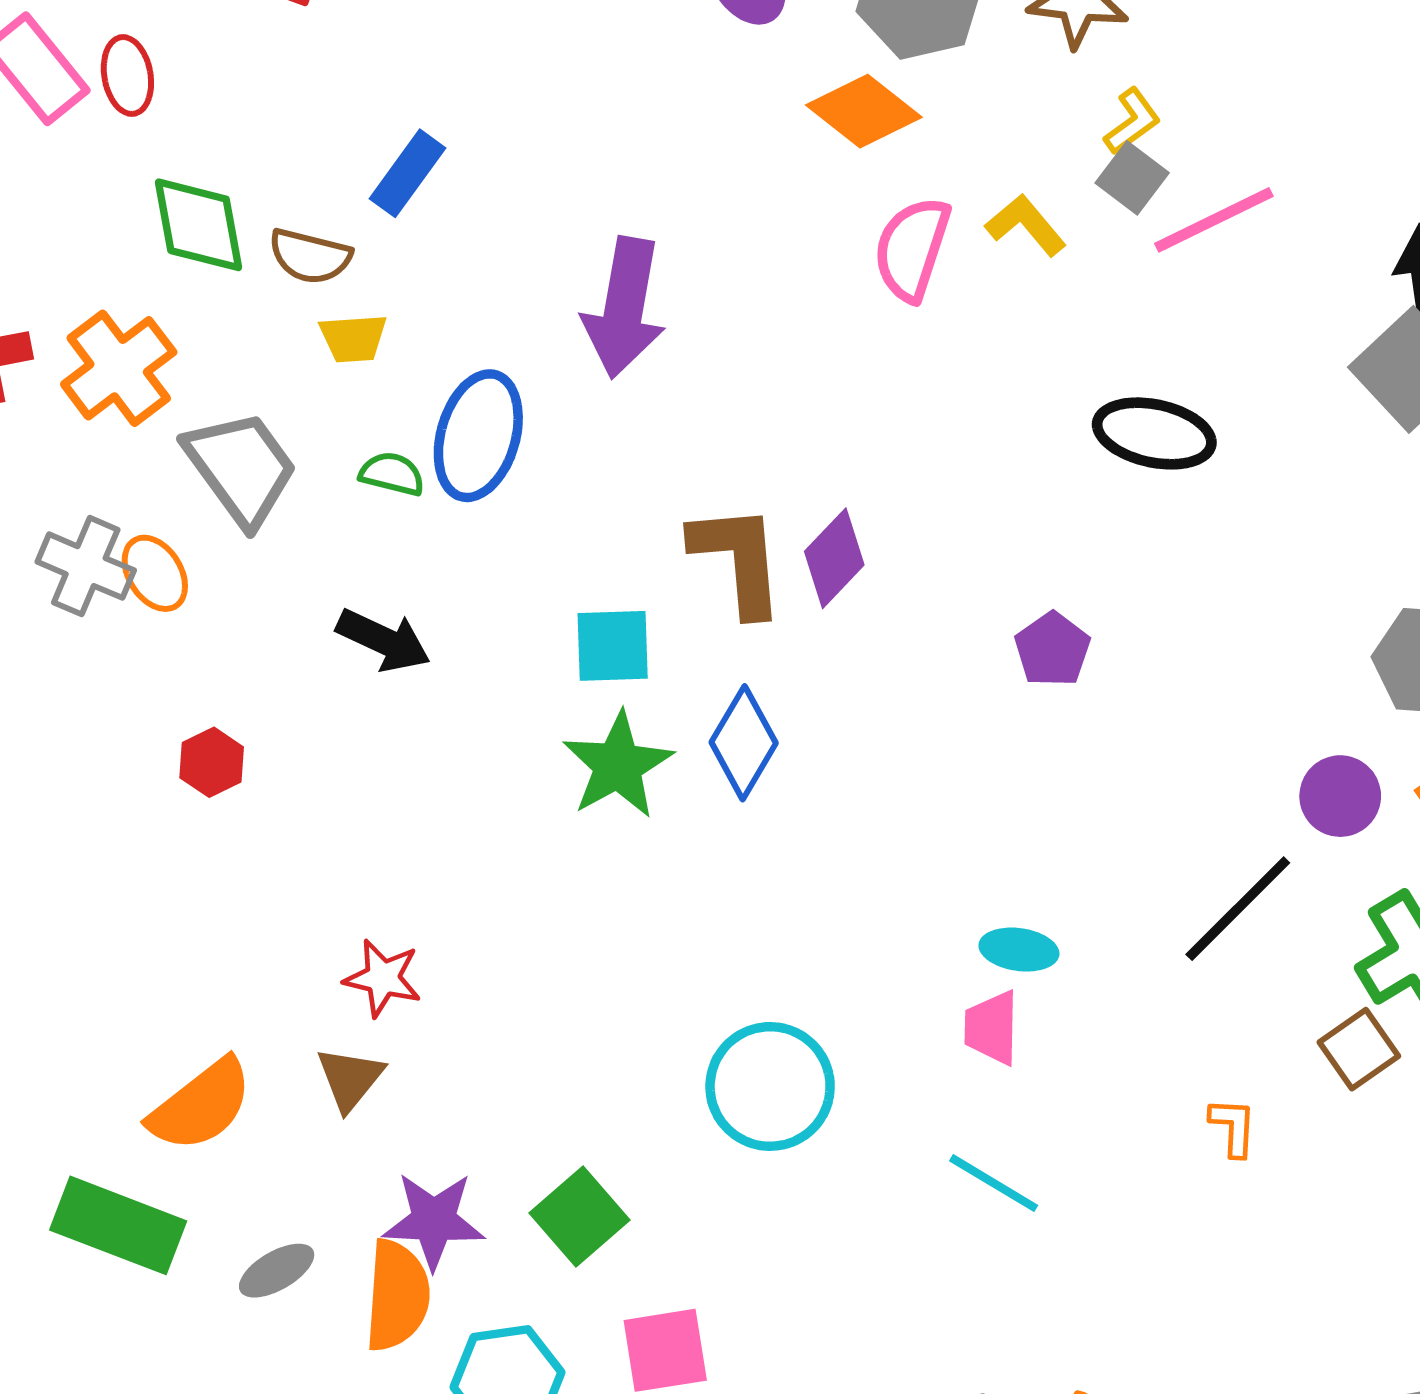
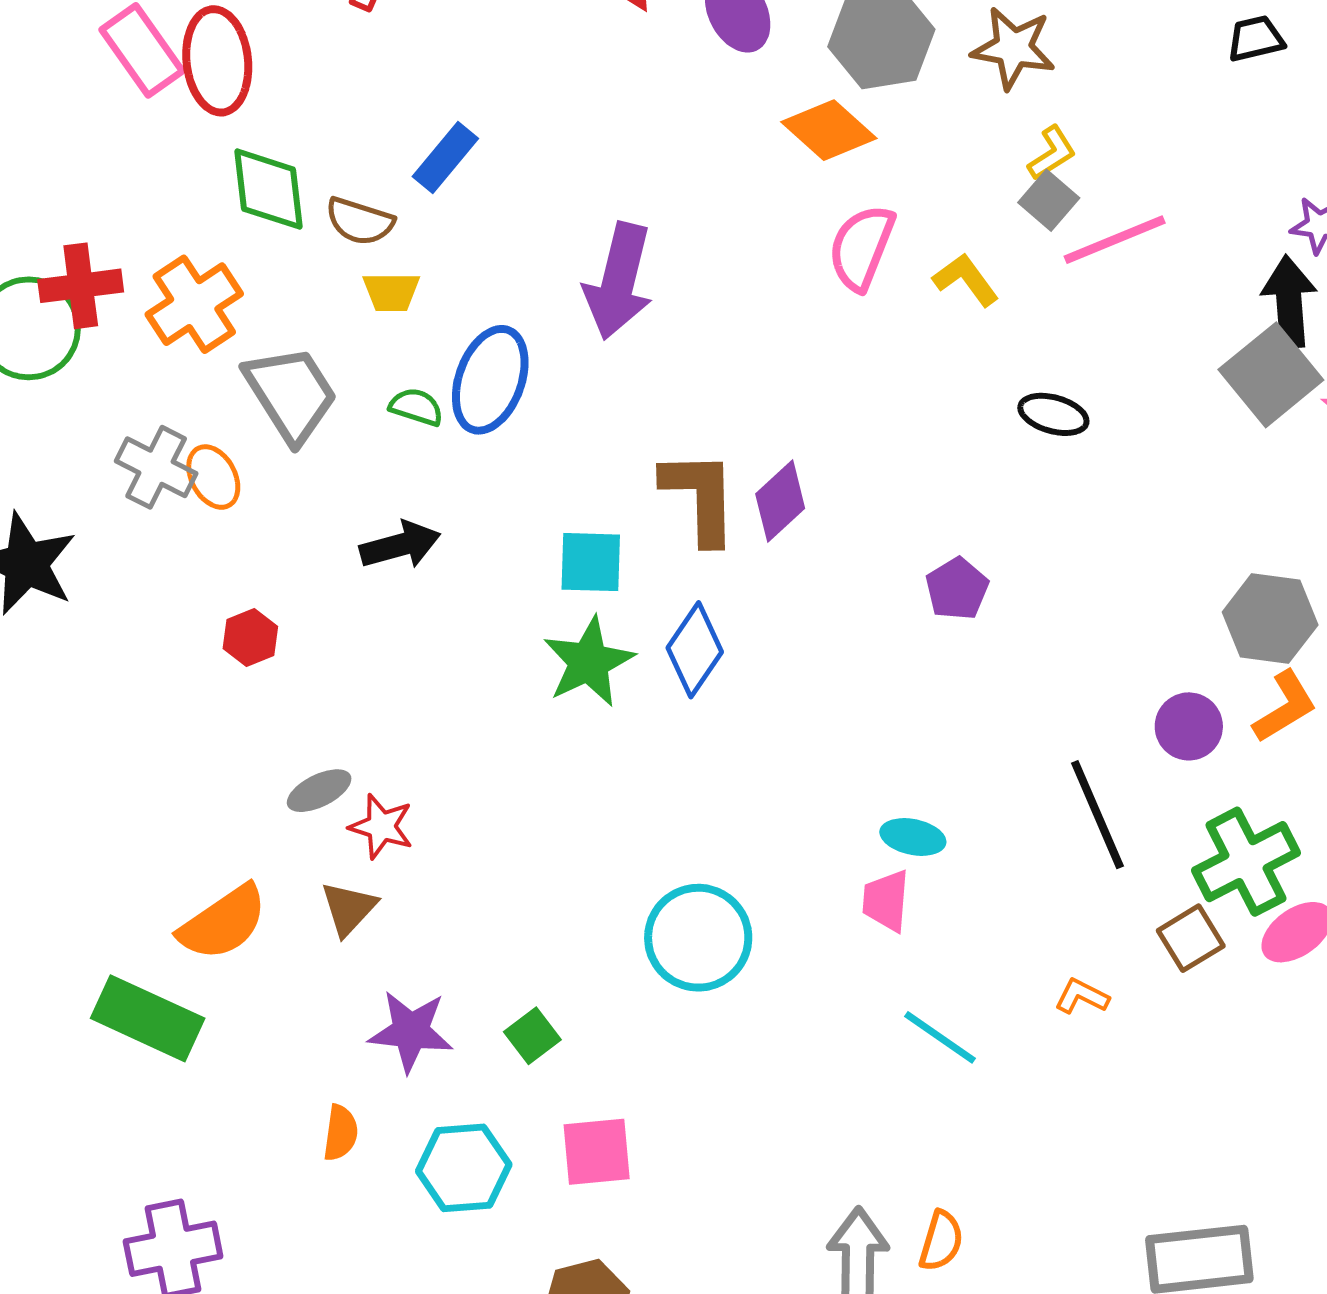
red ellipse: (127, 76) -> (217, 61), size x1.6
yellow L-shape: (1026, 225) -> (966, 280), moved
black ellipse: (1154, 433) -> (1053, 414), size x0.7
black arrow: (383, 640) -> (400, 545), turned -44
black line: (1238, 909) -> (1097, 815), turned -72
orange L-shape: (1233, 1127) -> (1082, 996), turned -70
cyan line: (994, 1183) -> (940, 1037), moved
green square: (580, 1217) -> (532, 1036), size x0.7
gray ellipse: (277, 1271) -> (319, 791), moved
orange semicircle: (397, 1296) -> (341, 1133), moved, size x0.6

